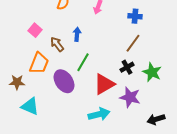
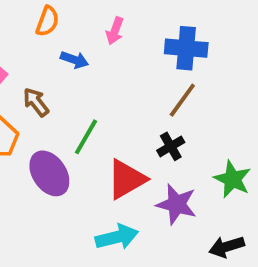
blue cross: (135, 16) -> (186, 48), size x1.5
blue arrow: (77, 34) -> (74, 60), moved, turned 104
green star: (152, 72) -> (232, 179), moved

